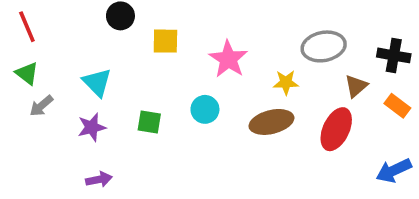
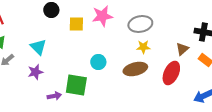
gray ellipse: (324, 46) -> (140, 24), moved
pink star: (228, 59) -> (102, 16), moved, turned 30
green square: (149, 122) -> (76, 85), moved, size x1.6
purple arrow: (99, 179) -> (54, 96), moved

